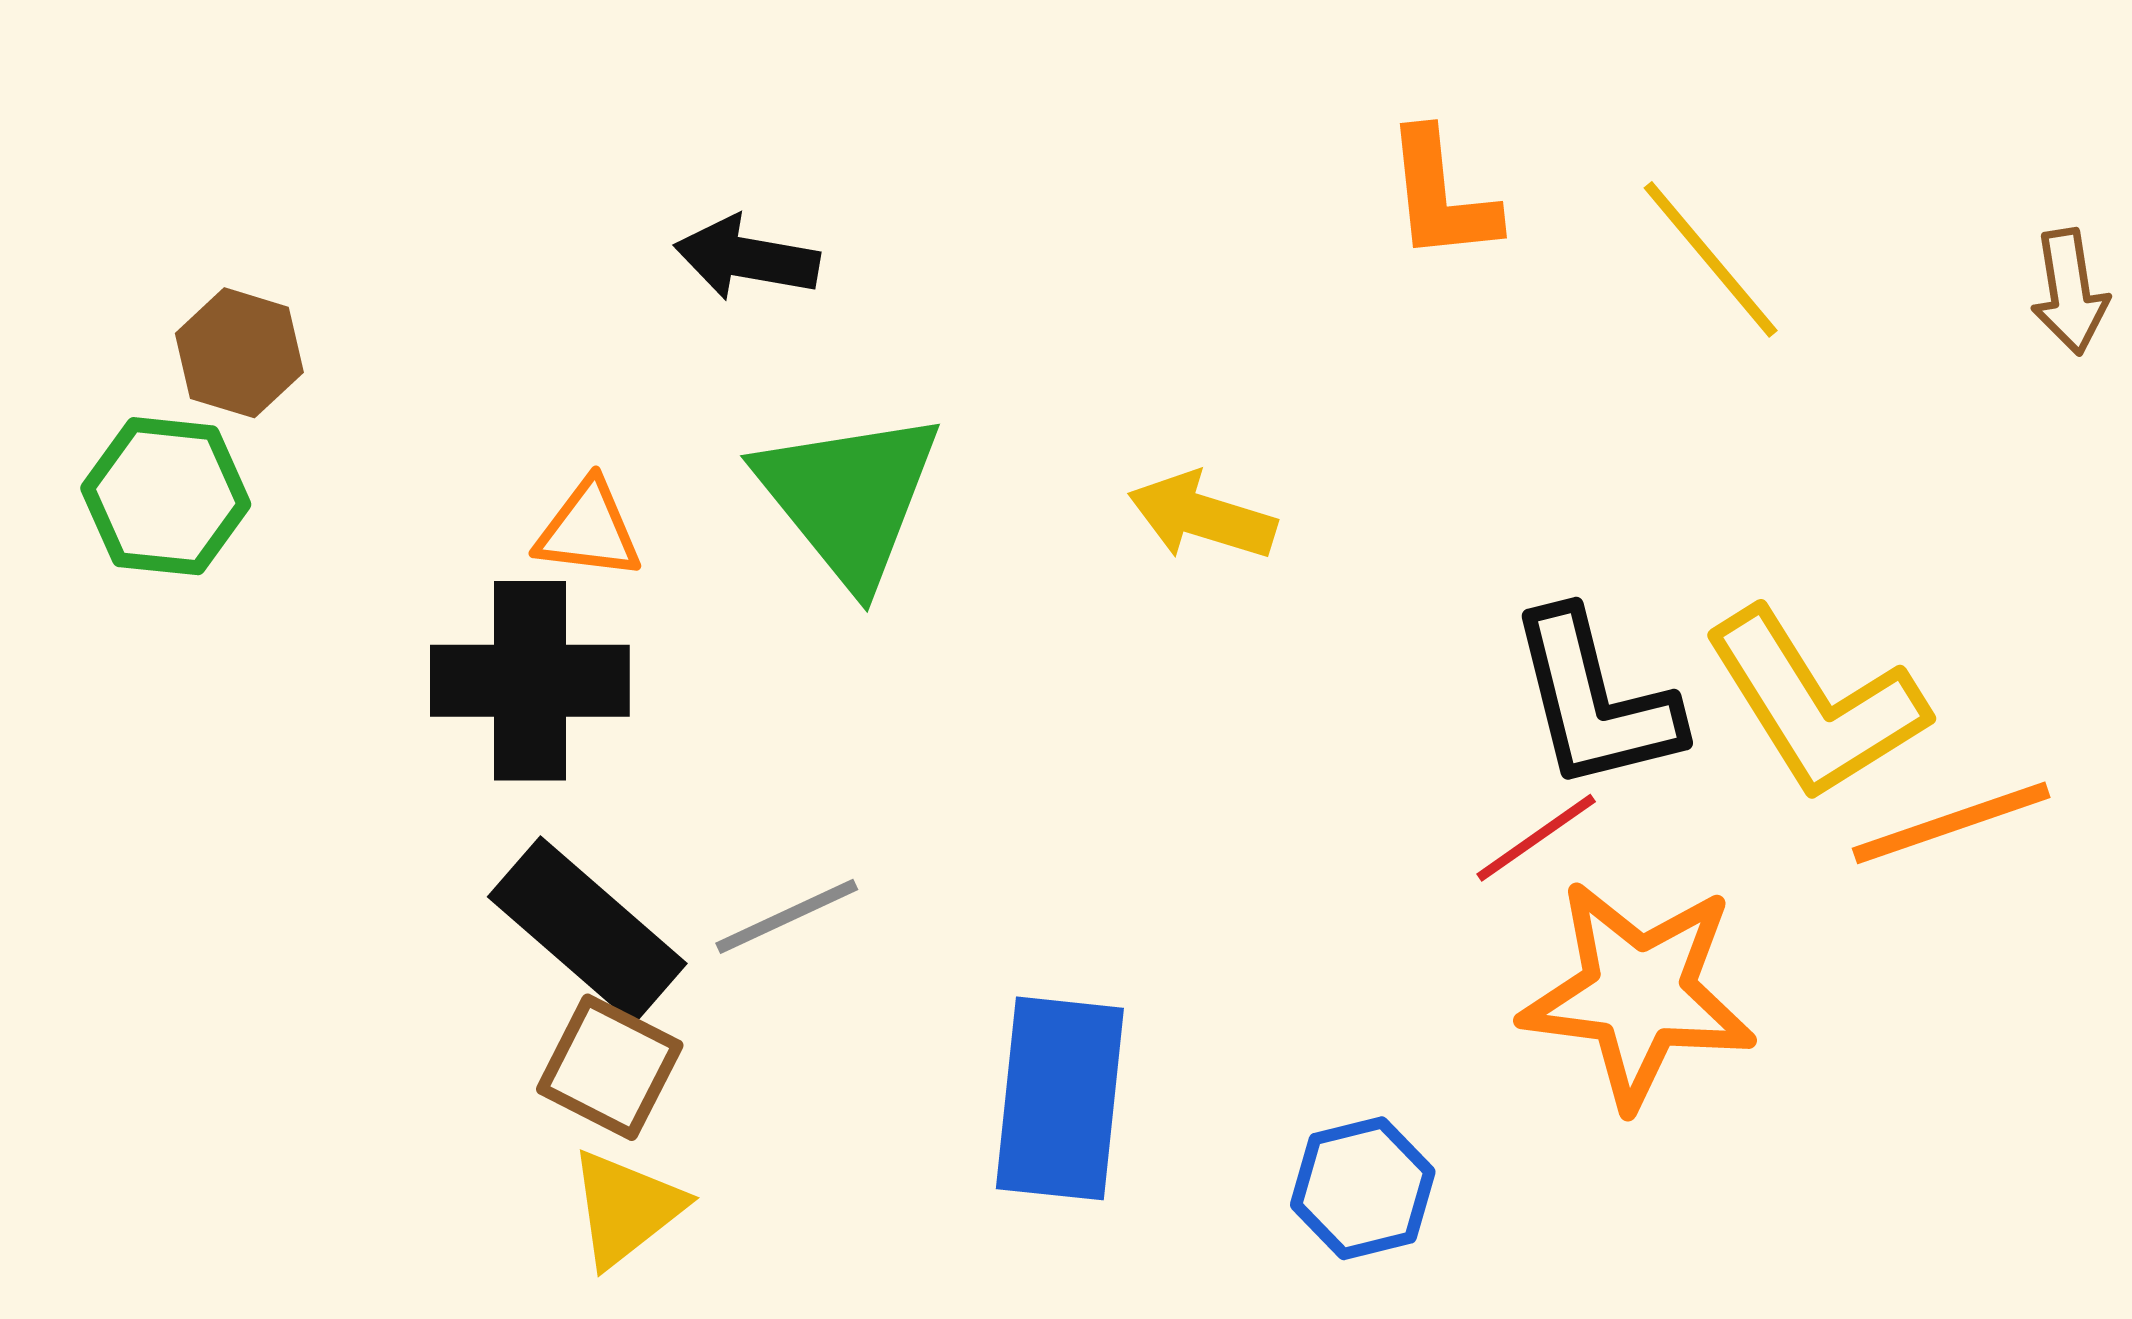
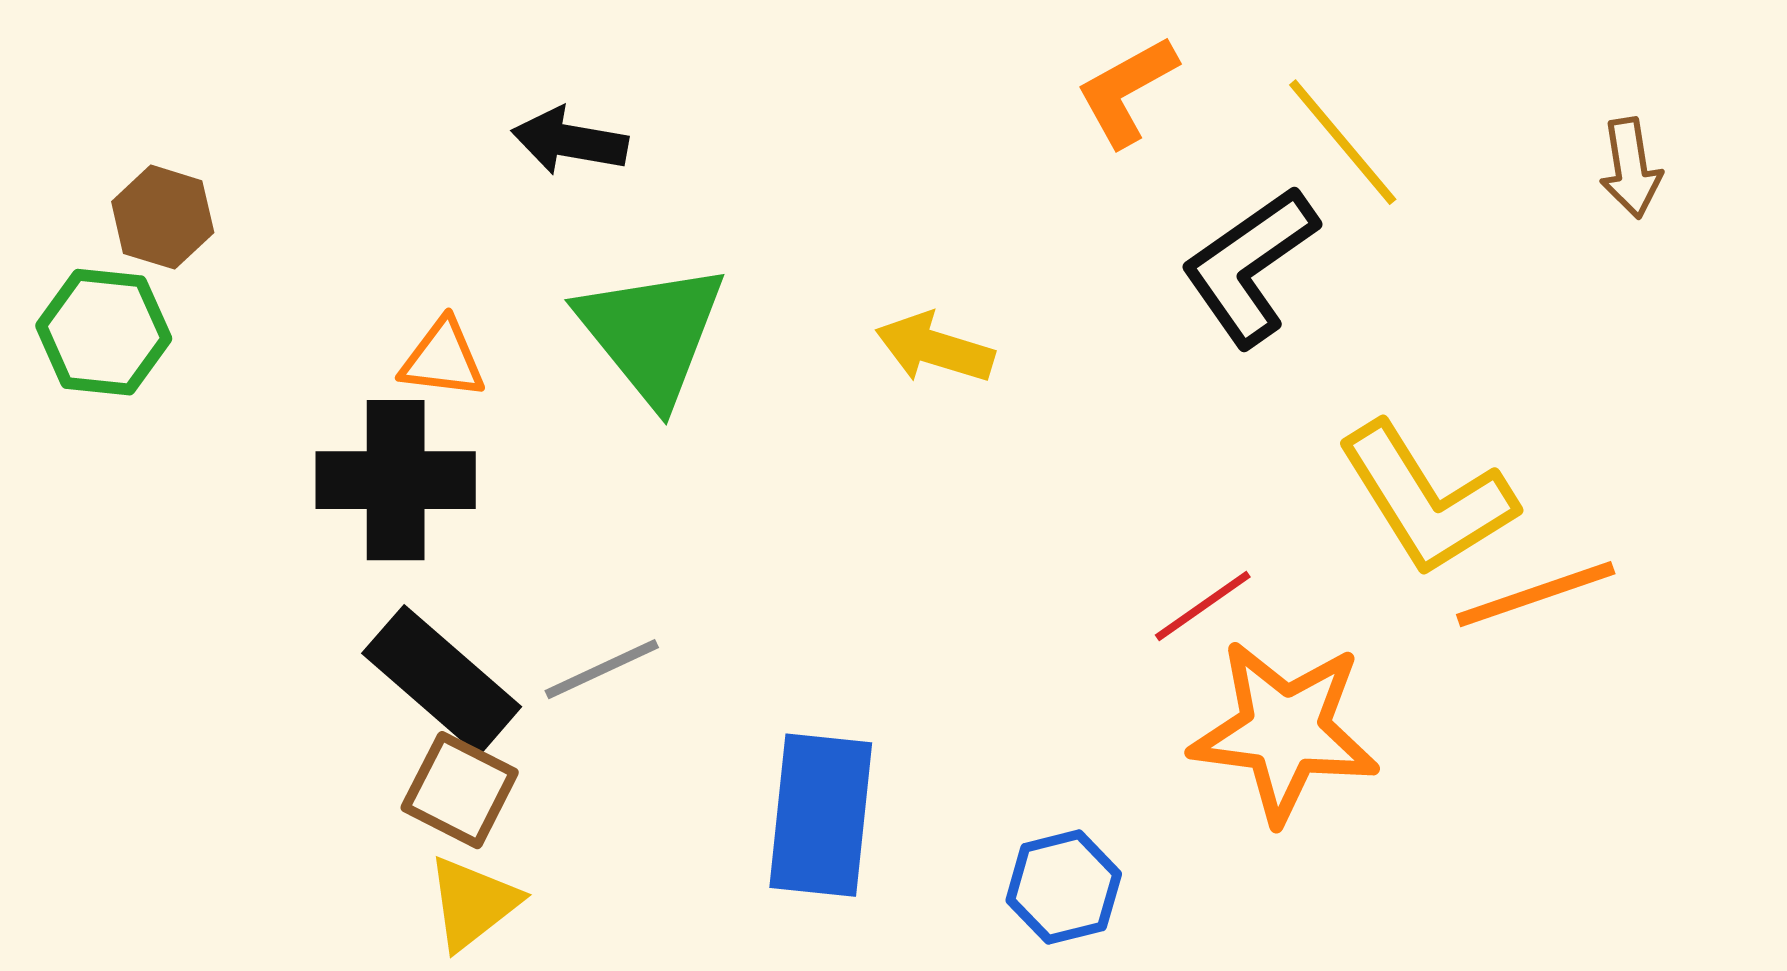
orange L-shape: (1441, 196) -> (1127, 91), turned 67
black L-shape: (1595, 701) -> (1250, 266), moved, turned 69

